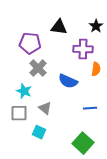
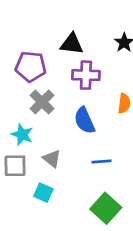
purple cross: (83, 49) -> (86, 75), moved
blue semicircle: (68, 81) -> (84, 120), turned 42
blue line: (90, 108) -> (101, 162), moved

